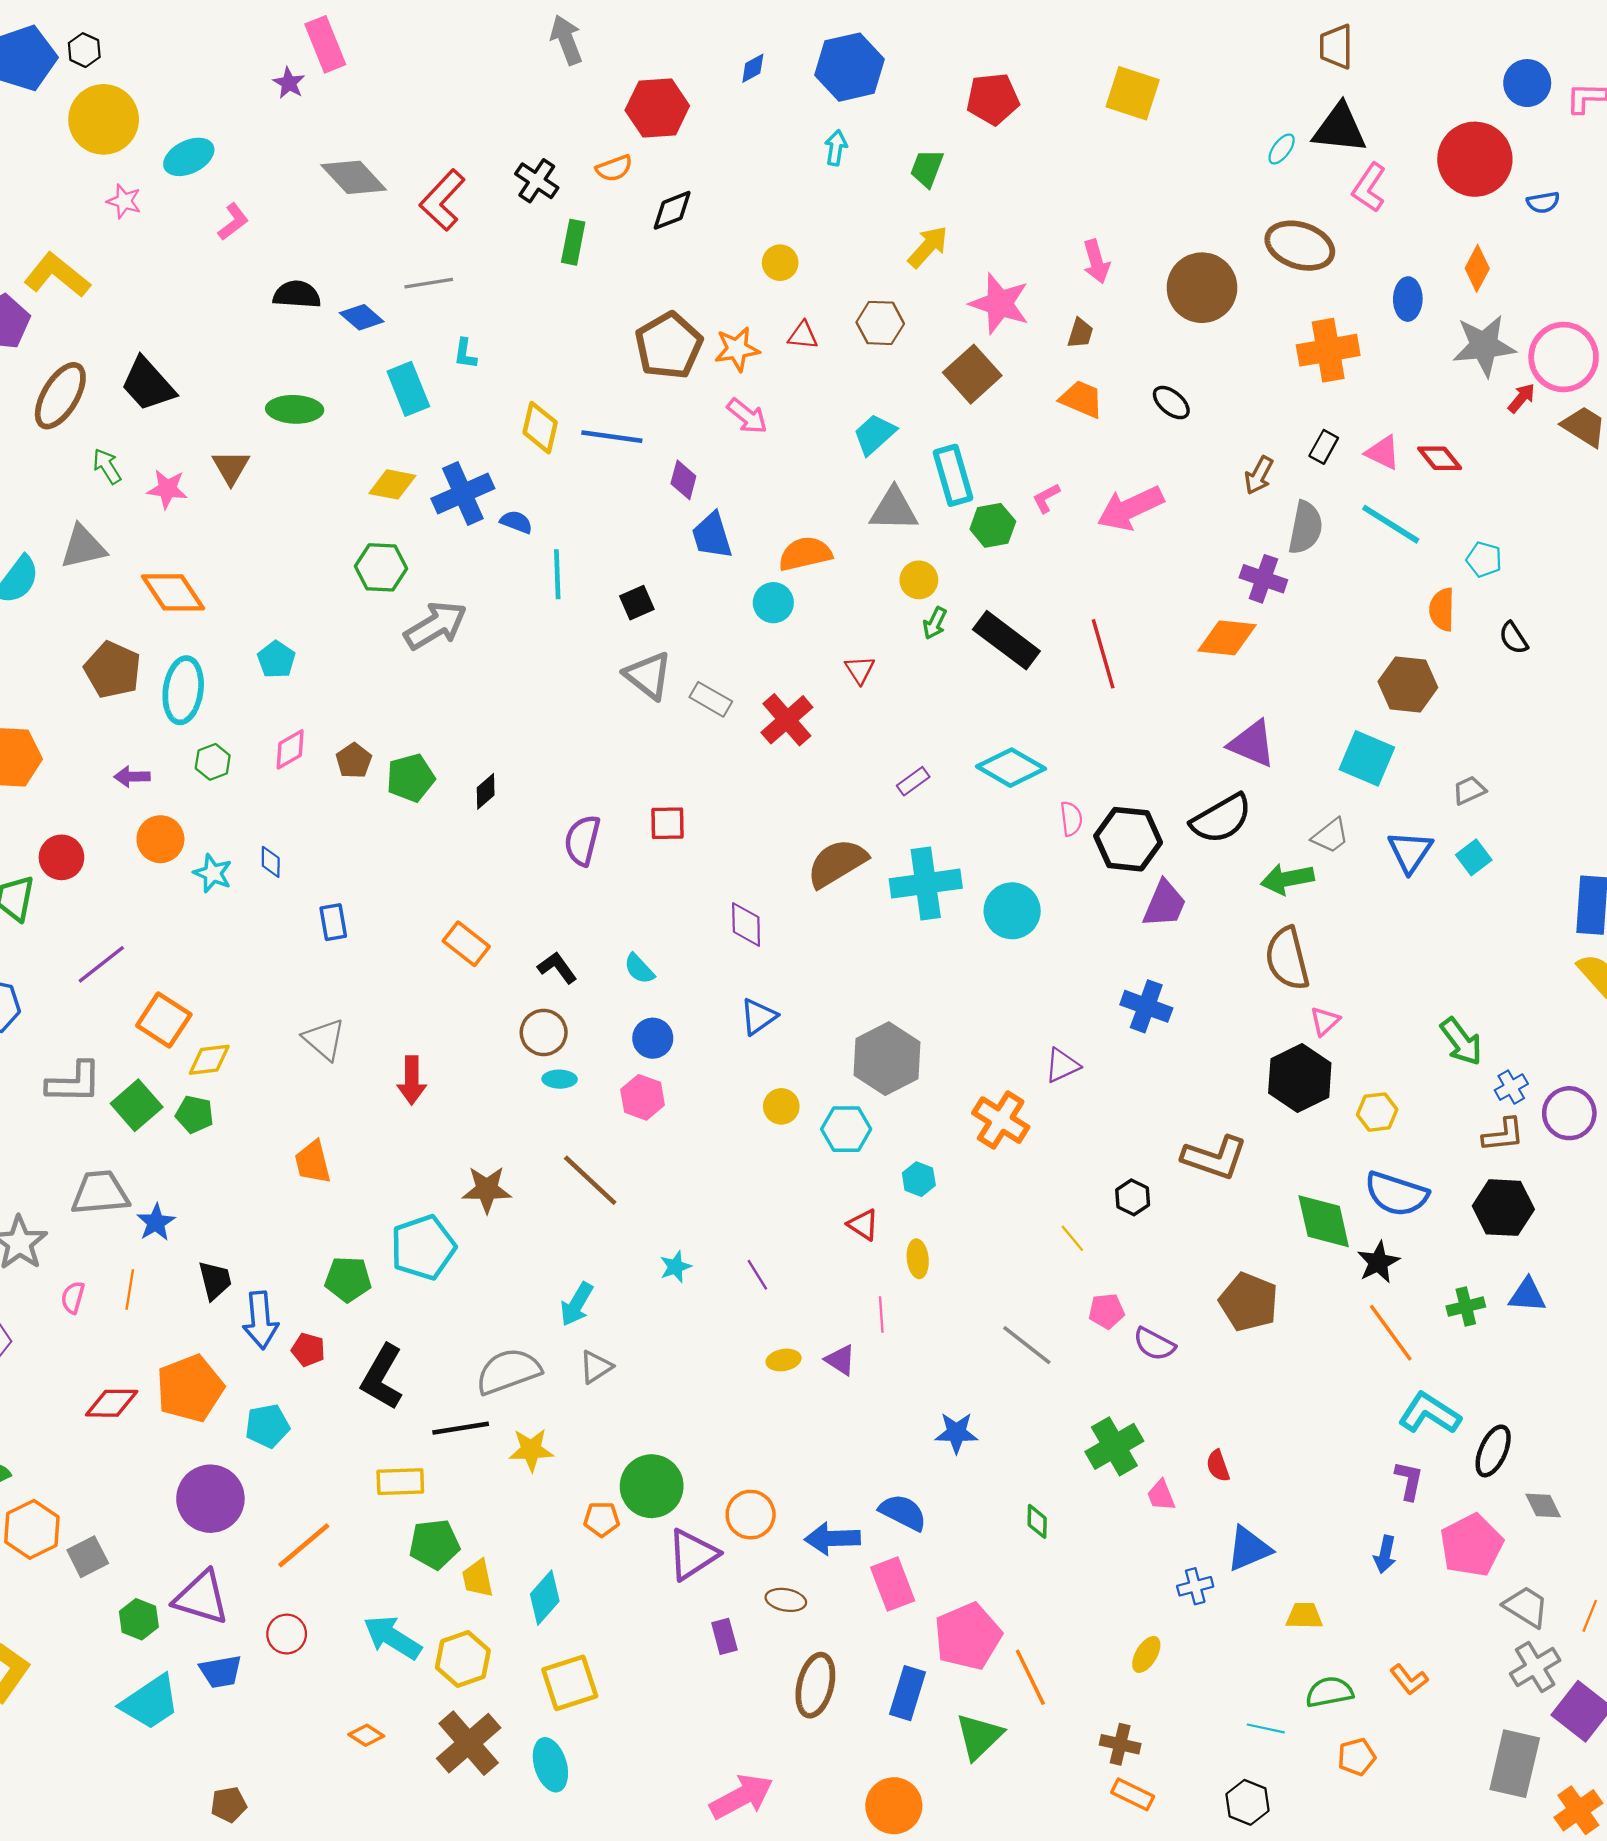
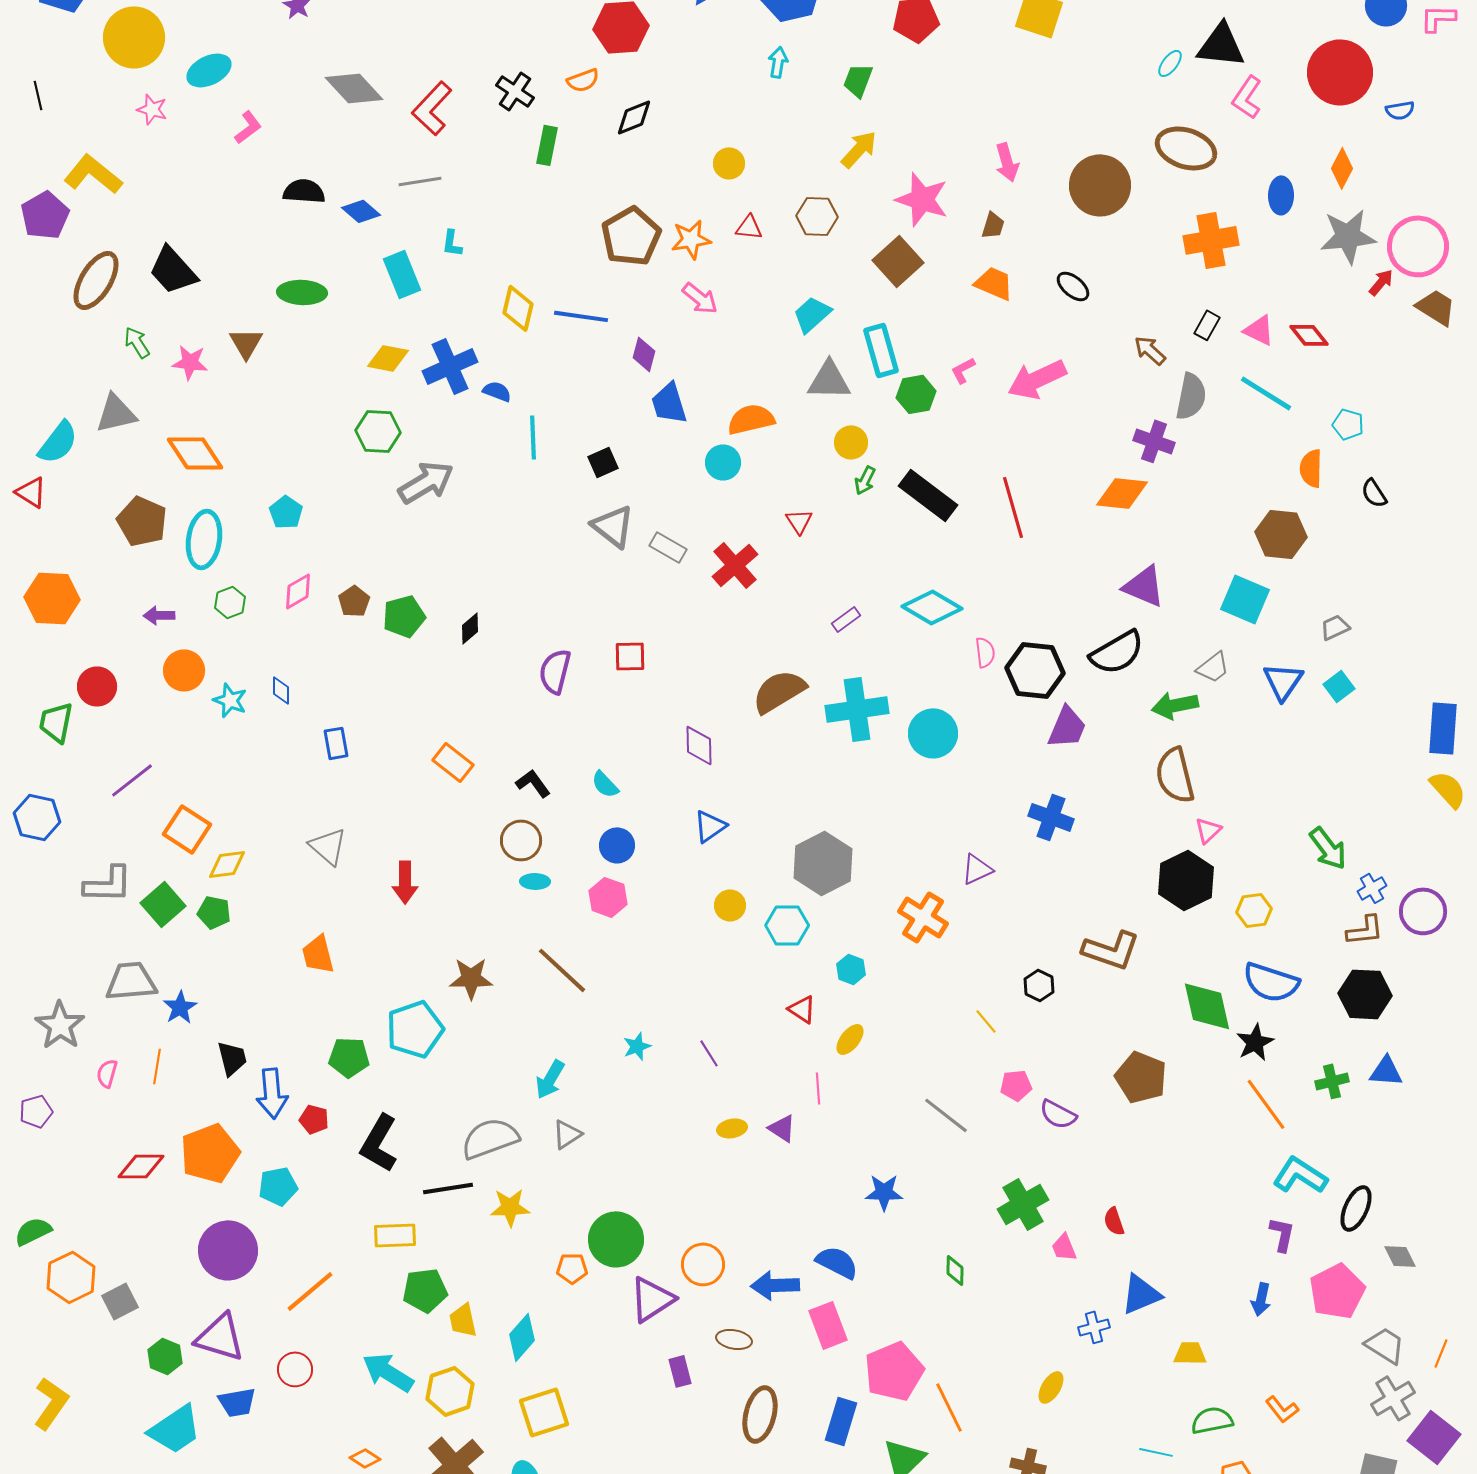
brown arrow: (1259, 475) -> (1150, 350), turned 104
yellow ellipse: (918, 1259) -> (850, 1039), turned 44

